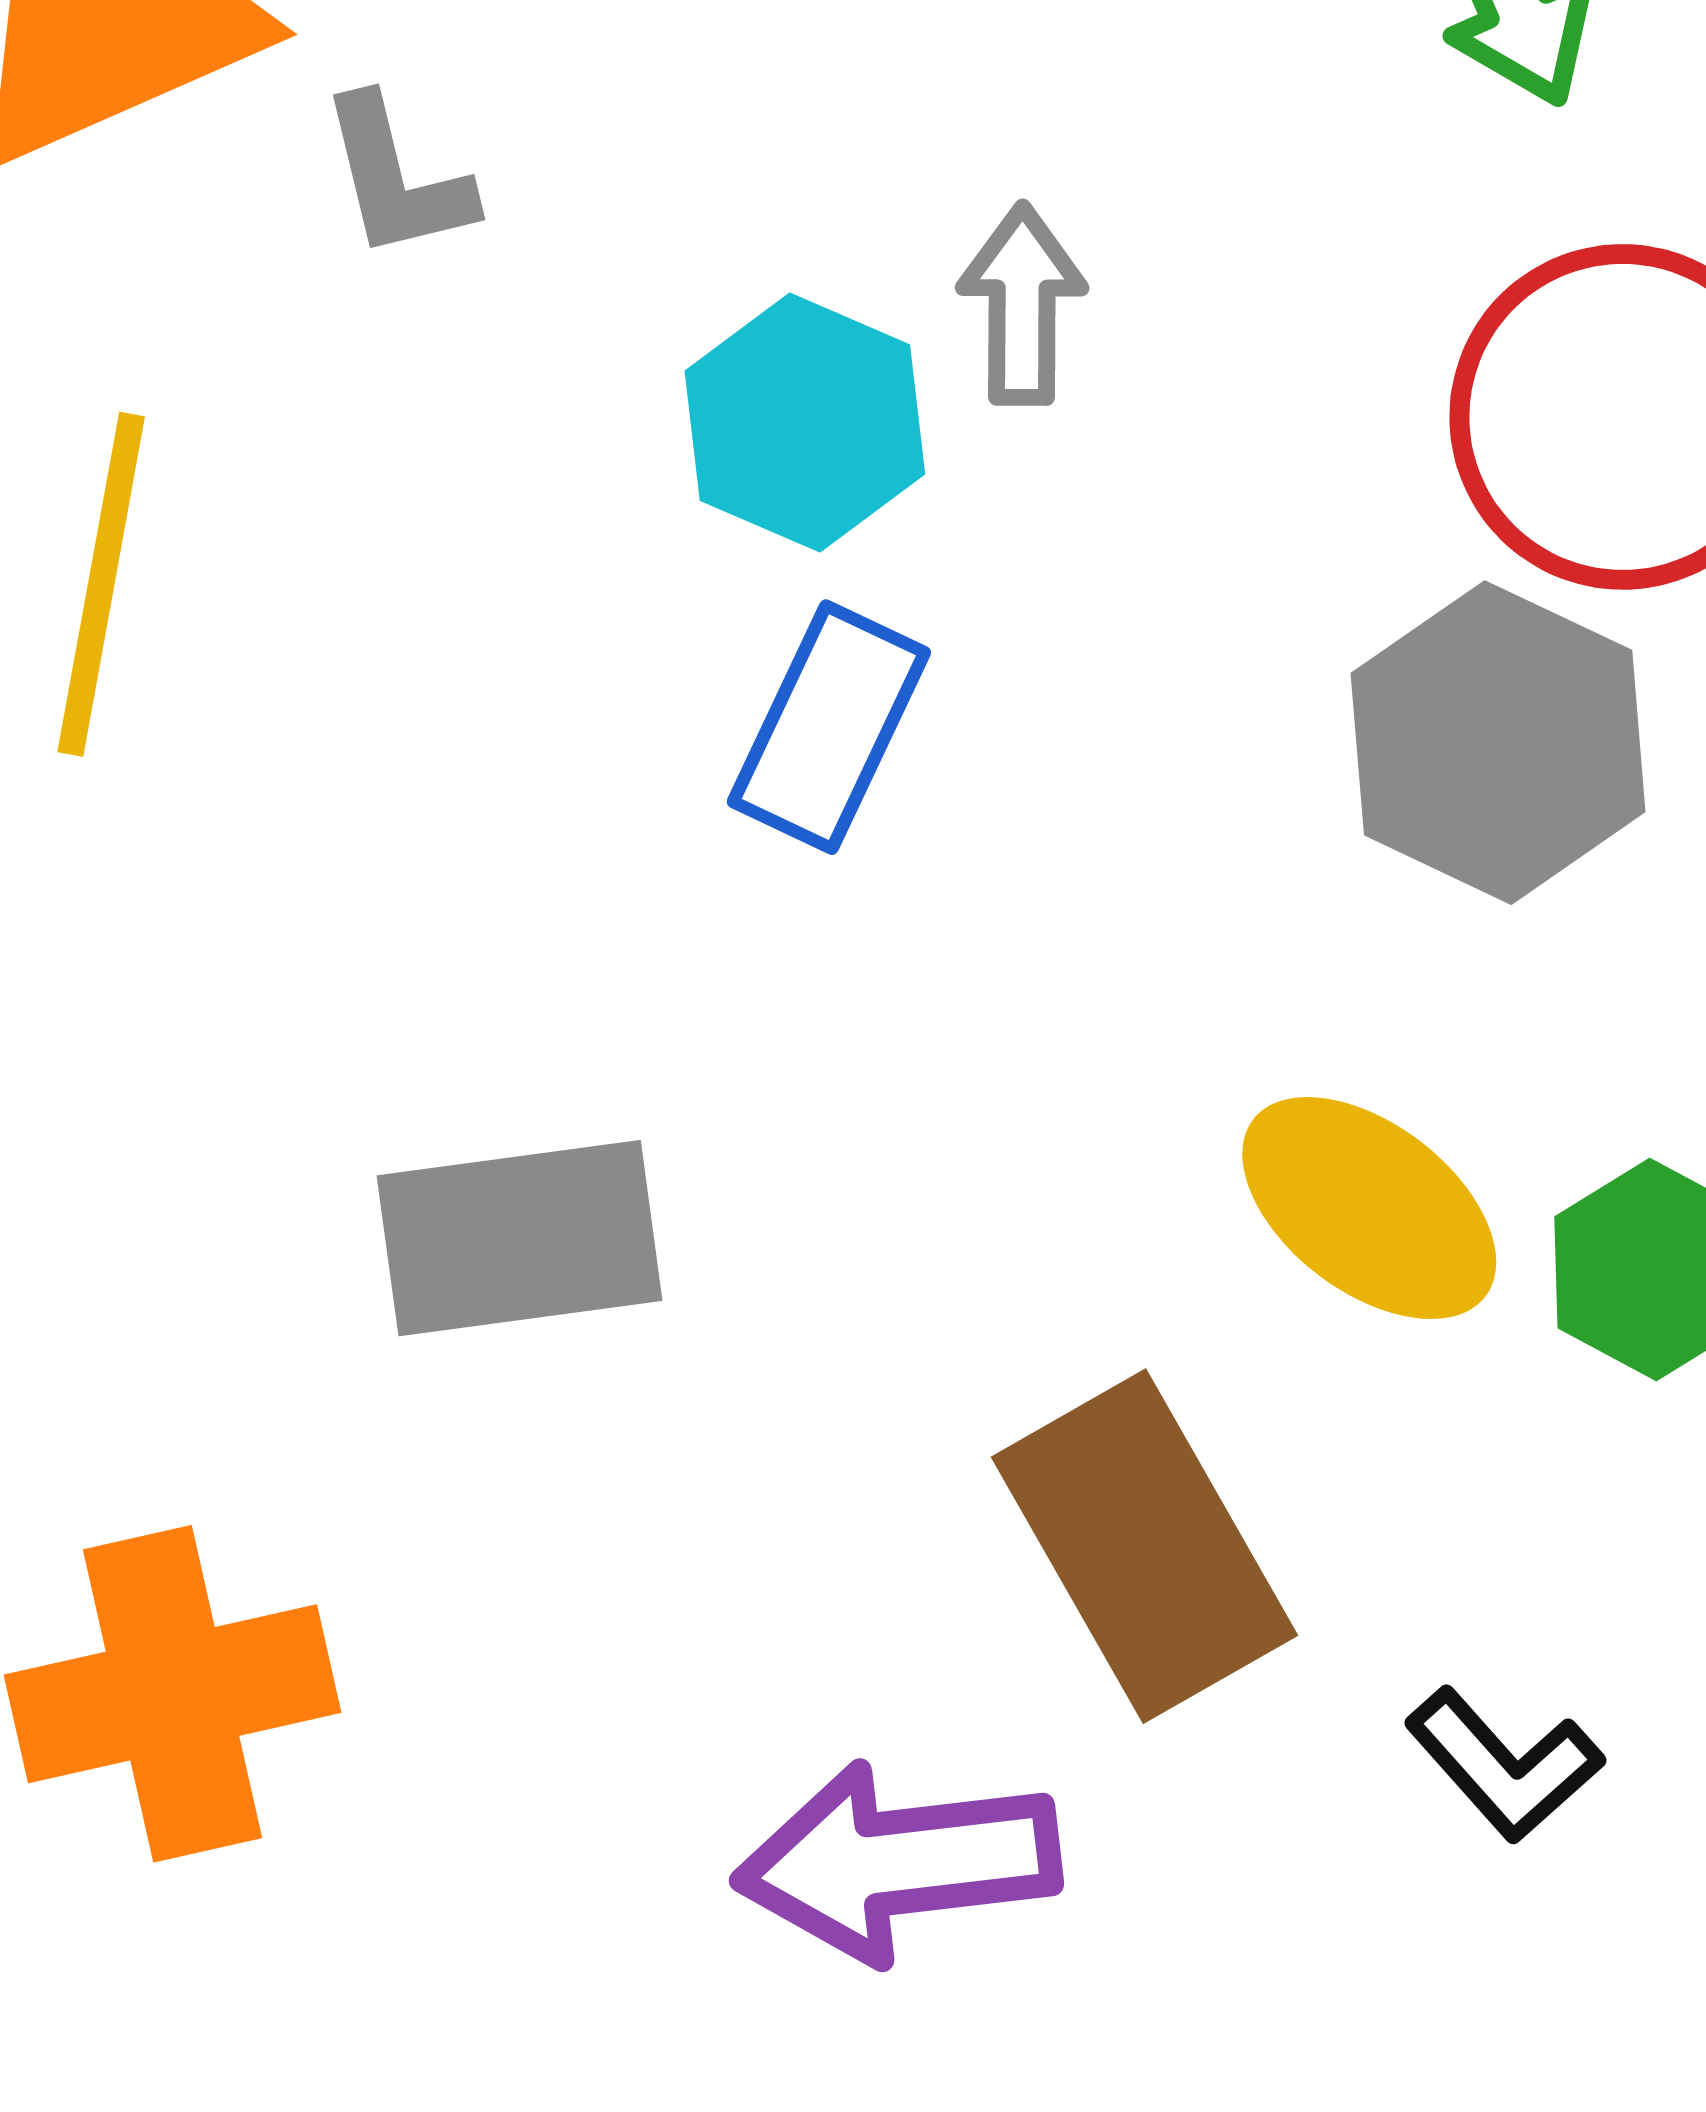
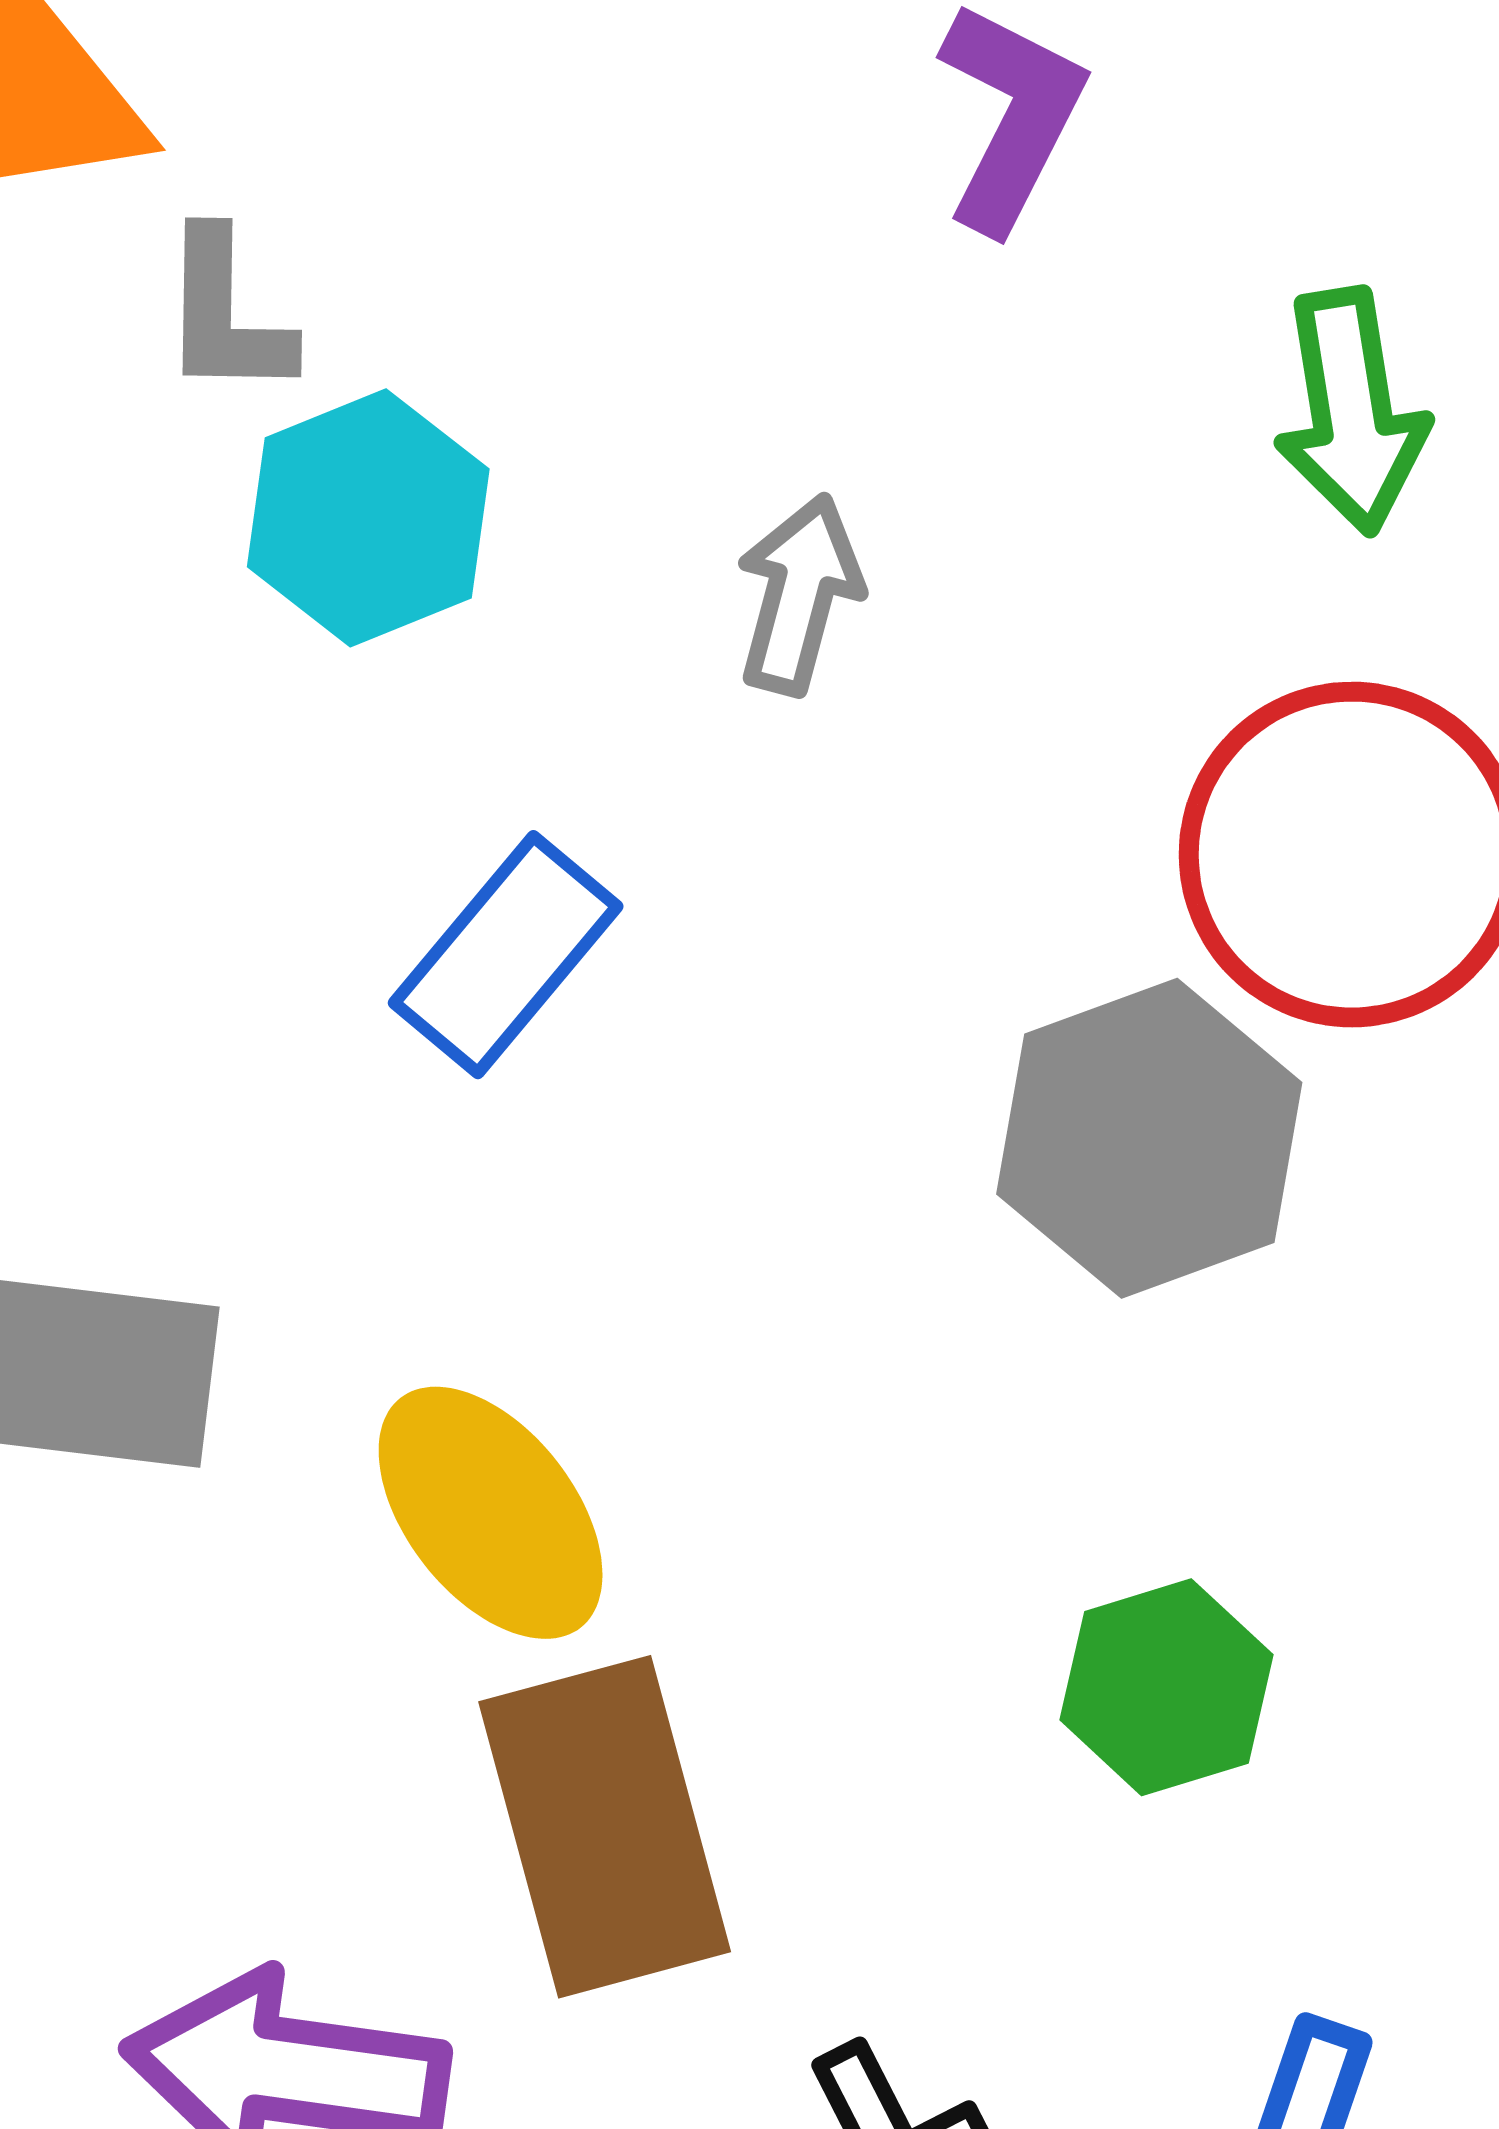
cyan hexagon: (805, 423) -> (368, 518), moved
yellow ellipse: (1369, 1208) -> (491, 1513), moved

